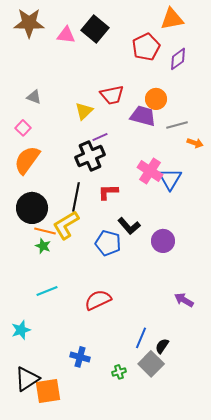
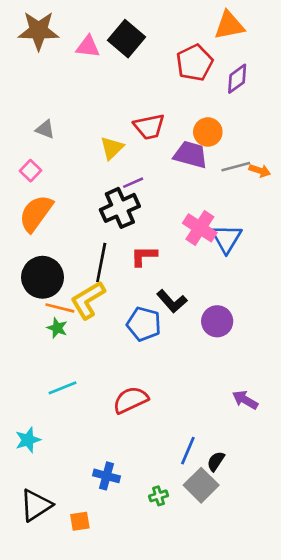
orange arrow: (195, 143) -> (260, 171), moved
orange square: (48, 391) -> (80, 521), moved, size x0.6

